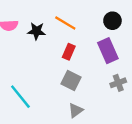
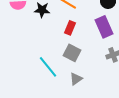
cyan line: (20, 97) -> (48, 67), moved

